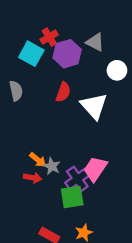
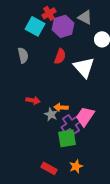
orange arrow: (38, 160) -> (61, 107), moved, turned 144
red arrow: (33, 178) -> (33, 100), moved

